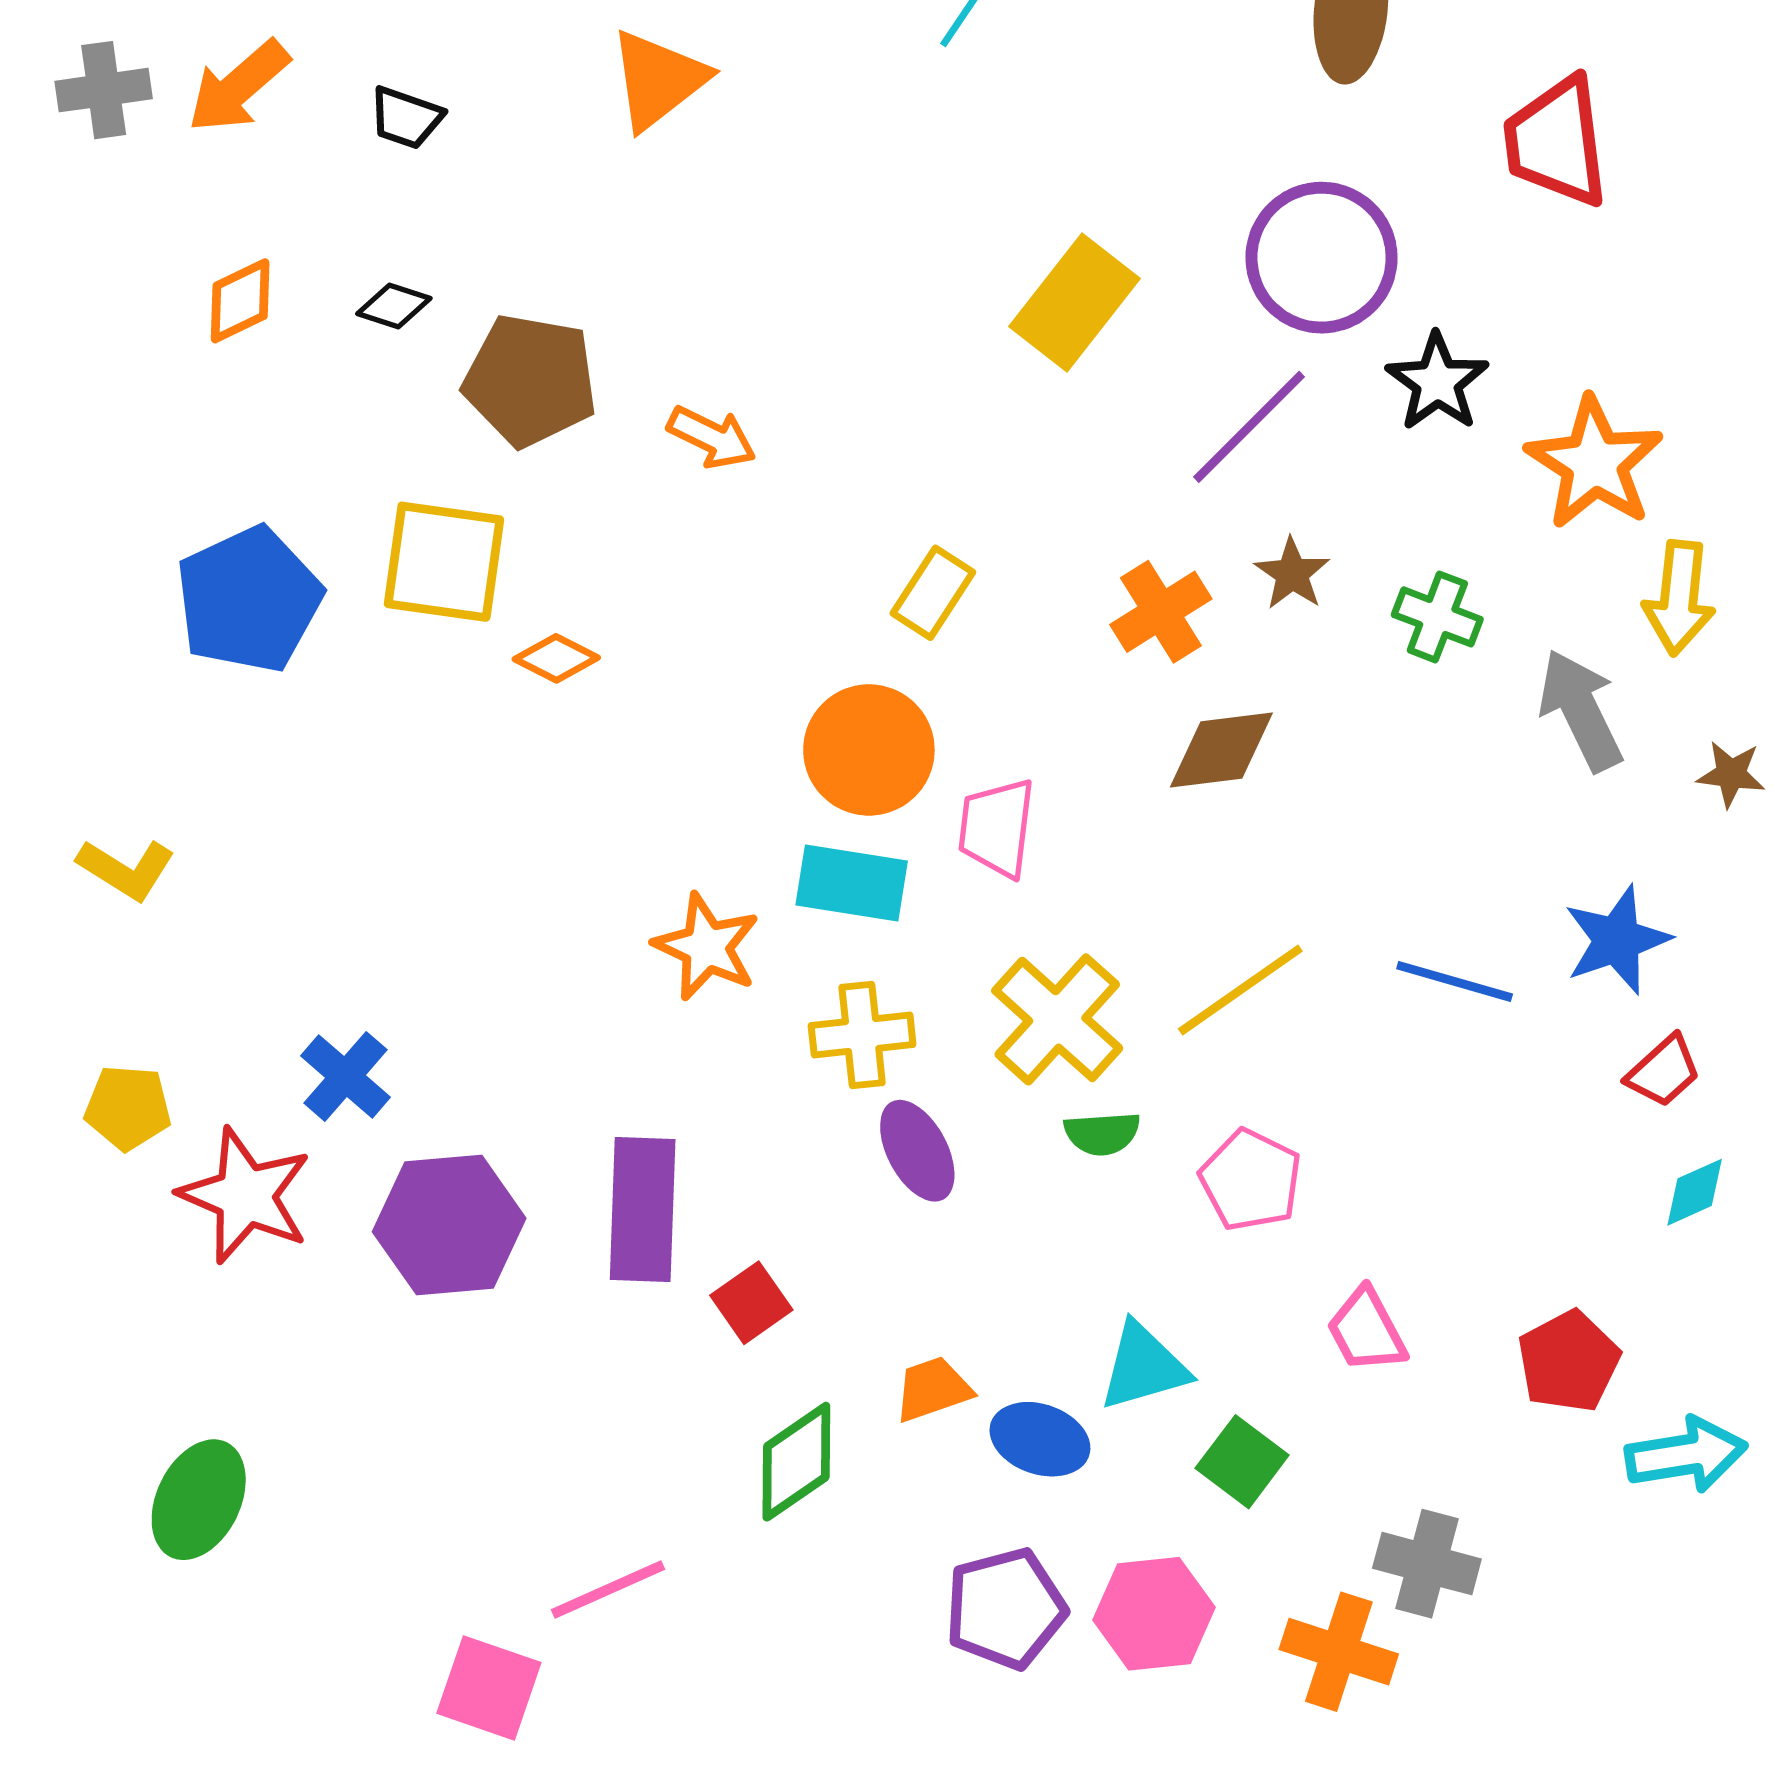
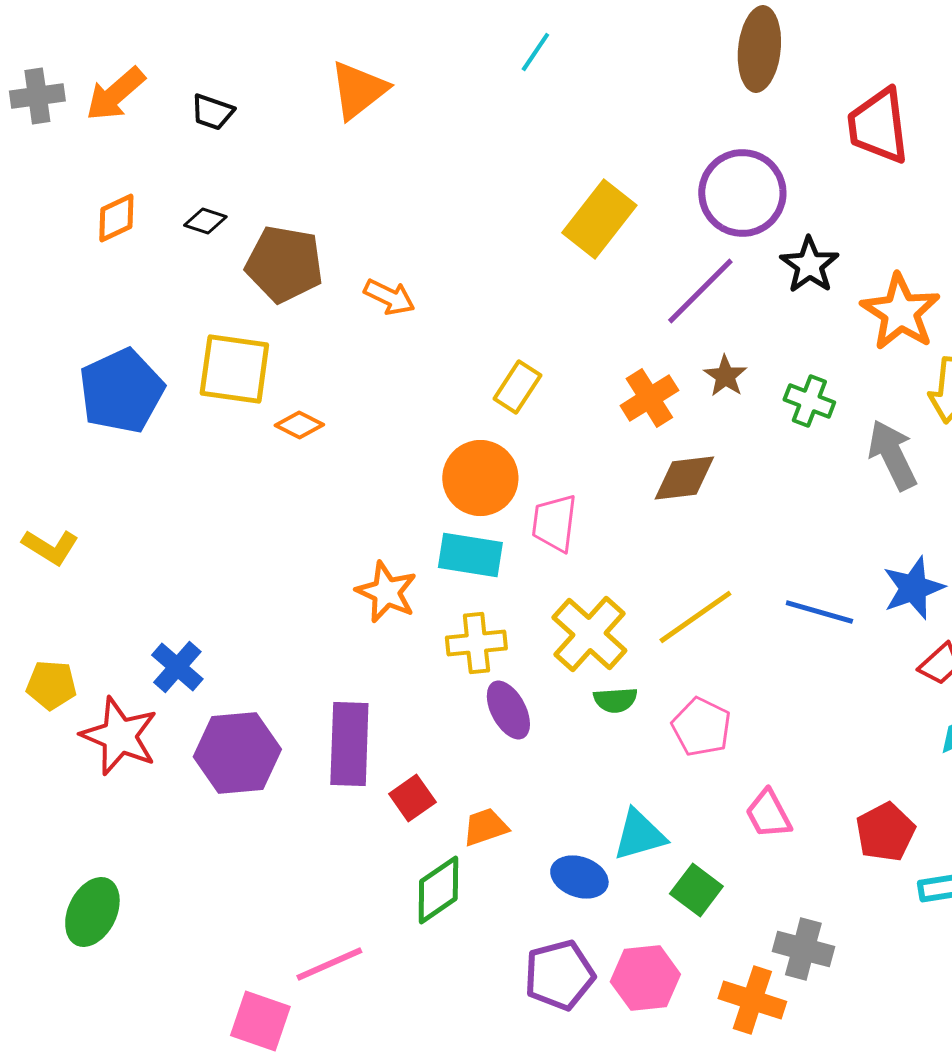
orange trapezoid: (933, 1389) -> (485, 827), moved

